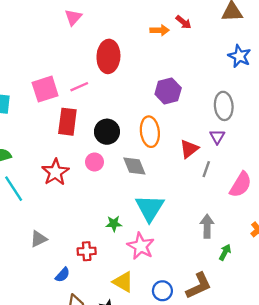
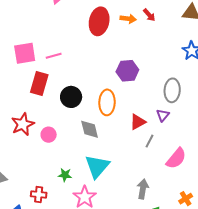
red ellipse: (108, 56) -> (99, 21), moved
pink circle: (95, 162) -> (49, 135), moved

